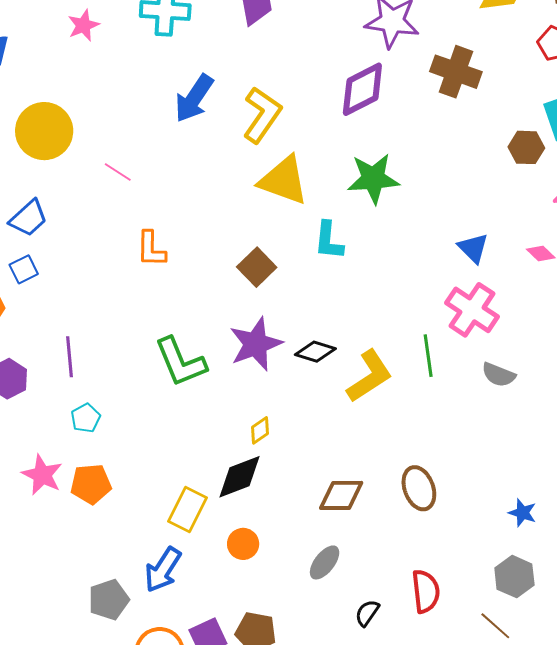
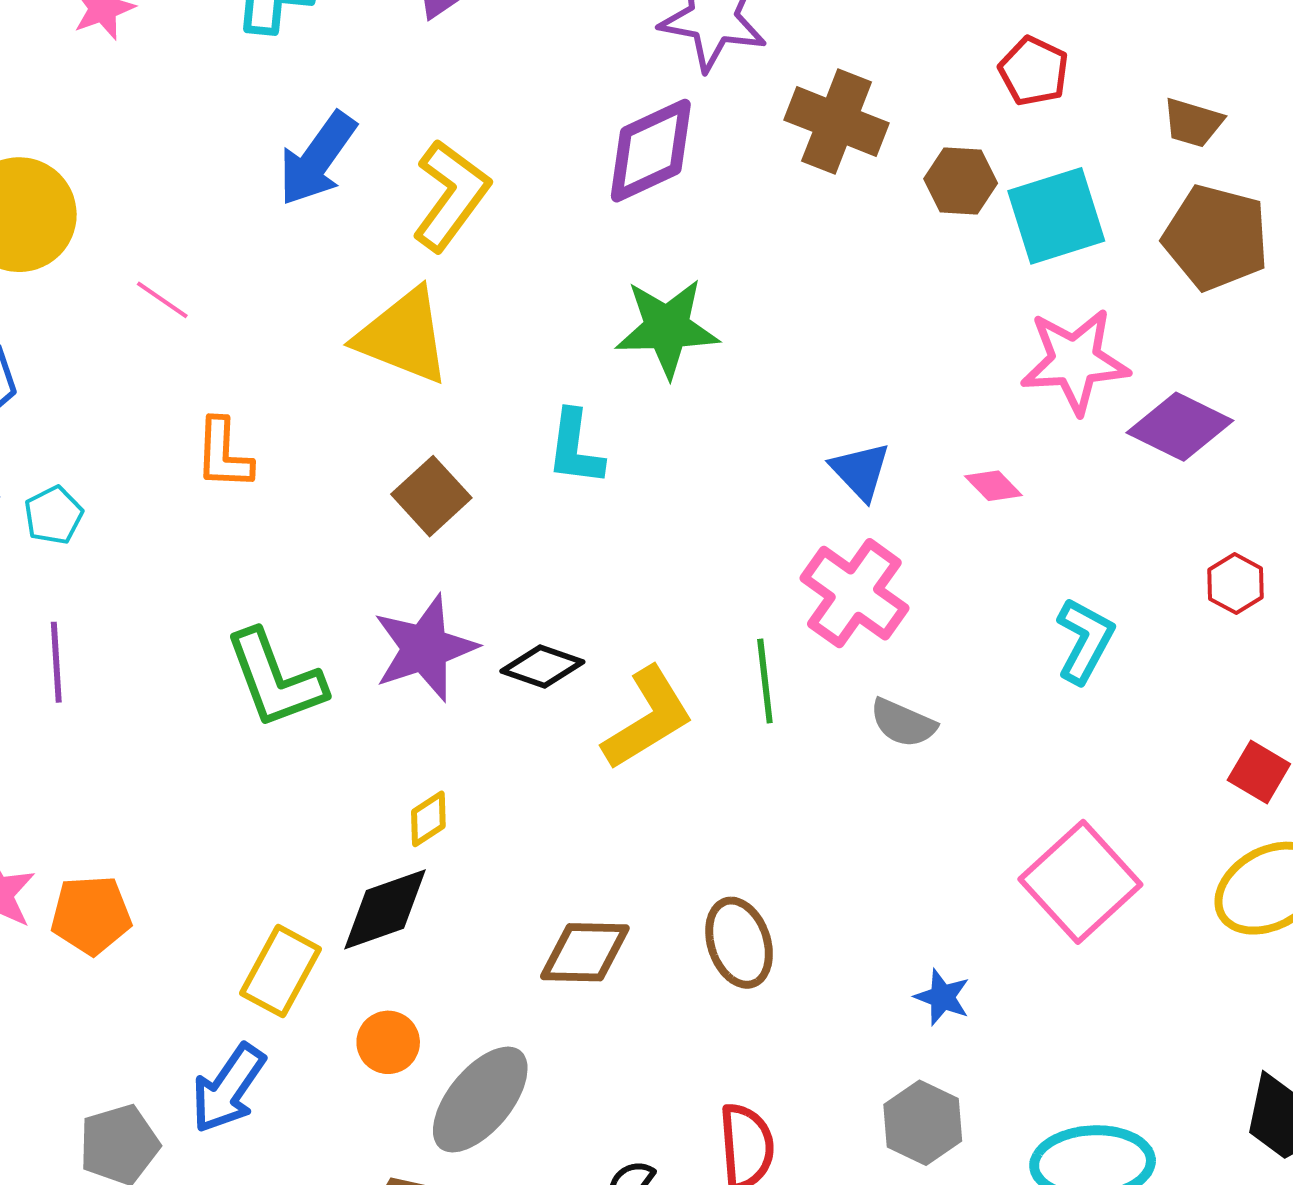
brown hexagon: (526, 147) -> (961, 181), moved
yellow triangle: (284, 180) -> (403, 336), moved
cyan pentagon: (86, 418) -> (53, 515), moved
gray ellipse: (325, 562) -> (480, 1100), moved, size x1.6

